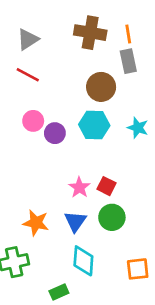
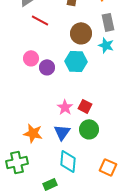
gray rectangle: (128, 61) -> (108, 22), moved
red line: (28, 75) -> (40, 20), moved
cyan star: (138, 128) -> (106, 45), moved
orange square: (138, 269) -> (108, 167), turned 30

